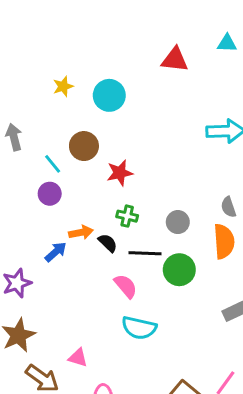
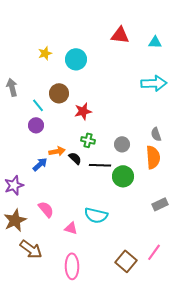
cyan triangle: (227, 43) -> (155, 42), moved
pink semicircle: (126, 286) -> (46, 209), moved
pink triangle: (78, 358) -> (71, 228), moved

